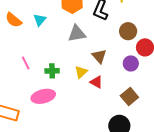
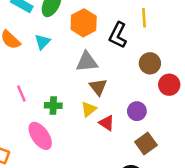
brown triangle: (99, 56) -> (98, 87), moved
purple circle: (131, 63) -> (137, 111), moved
pink ellipse: (43, 96) -> (40, 136), turned 65

